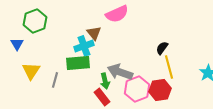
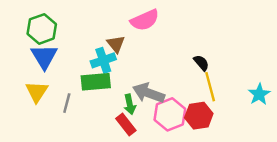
blue triangle: (17, 44) -> (44, 57), moved, size x1.6
black semicircle: (162, 48) -> (201, 63), turned 104

